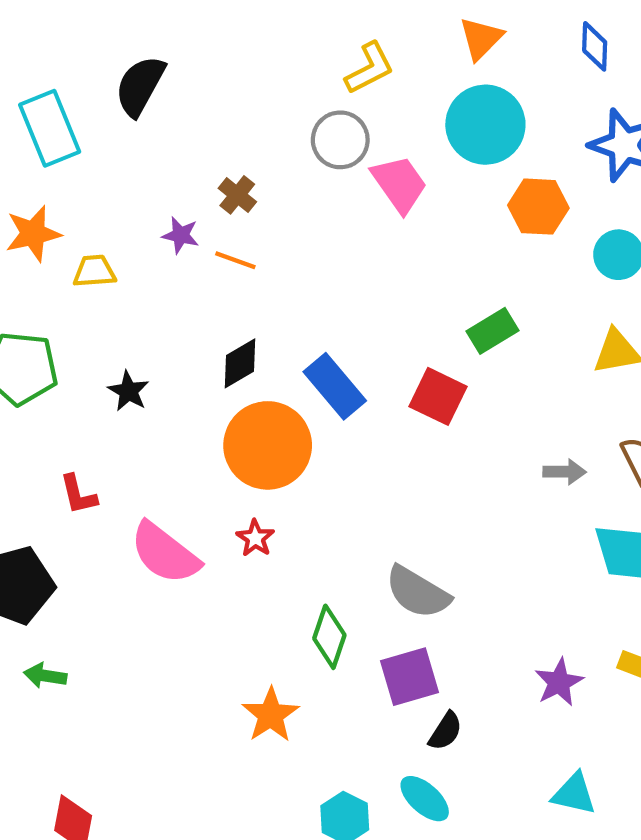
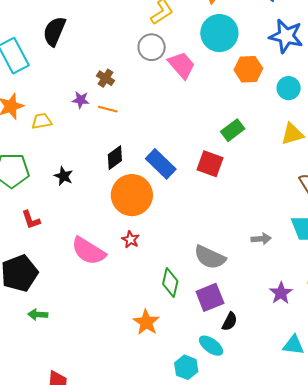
gray arrow: (565, 472) -> (261, 239), moved
red L-shape: (78, 495) -> (31, 220), moved
cyan ellipse: (425, 799) -> (211, 346), moved

